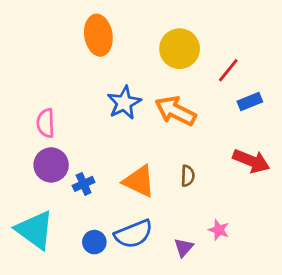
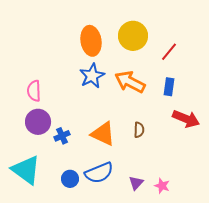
orange ellipse: (98, 35) -> (91, 41), moved
blue rectangle: (250, 101) -> (169, 87), moved, turned -60
pink star: (219, 230) -> (162, 186), moved

